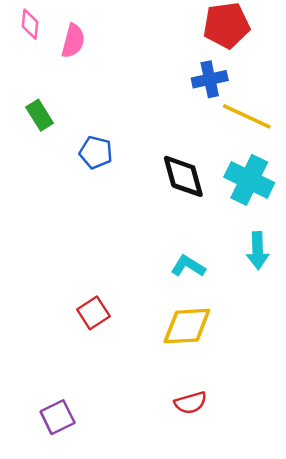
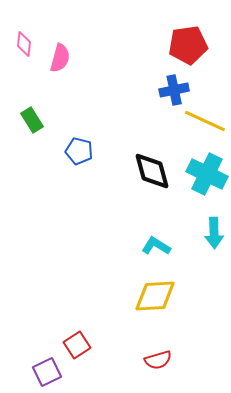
red square: (93, 313) -> (77, 345), moved

